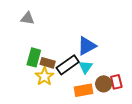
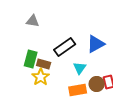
gray triangle: (27, 18) -> (33, 21), moved
blue triangle: (87, 46) -> (96, 44), moved
black rectangle: (68, 65) -> (65, 47), moved

